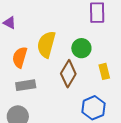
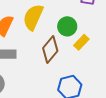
yellow rectangle: (104, 71) -> (81, 42), moved, turned 49

